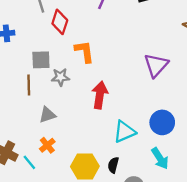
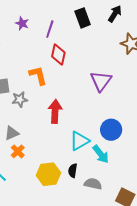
red diamond: (60, 22) -> (58, 55), moved
orange cross: (47, 145) -> (18, 151), moved
cyan arrow: (160, 158) -> (101, 154), moved

